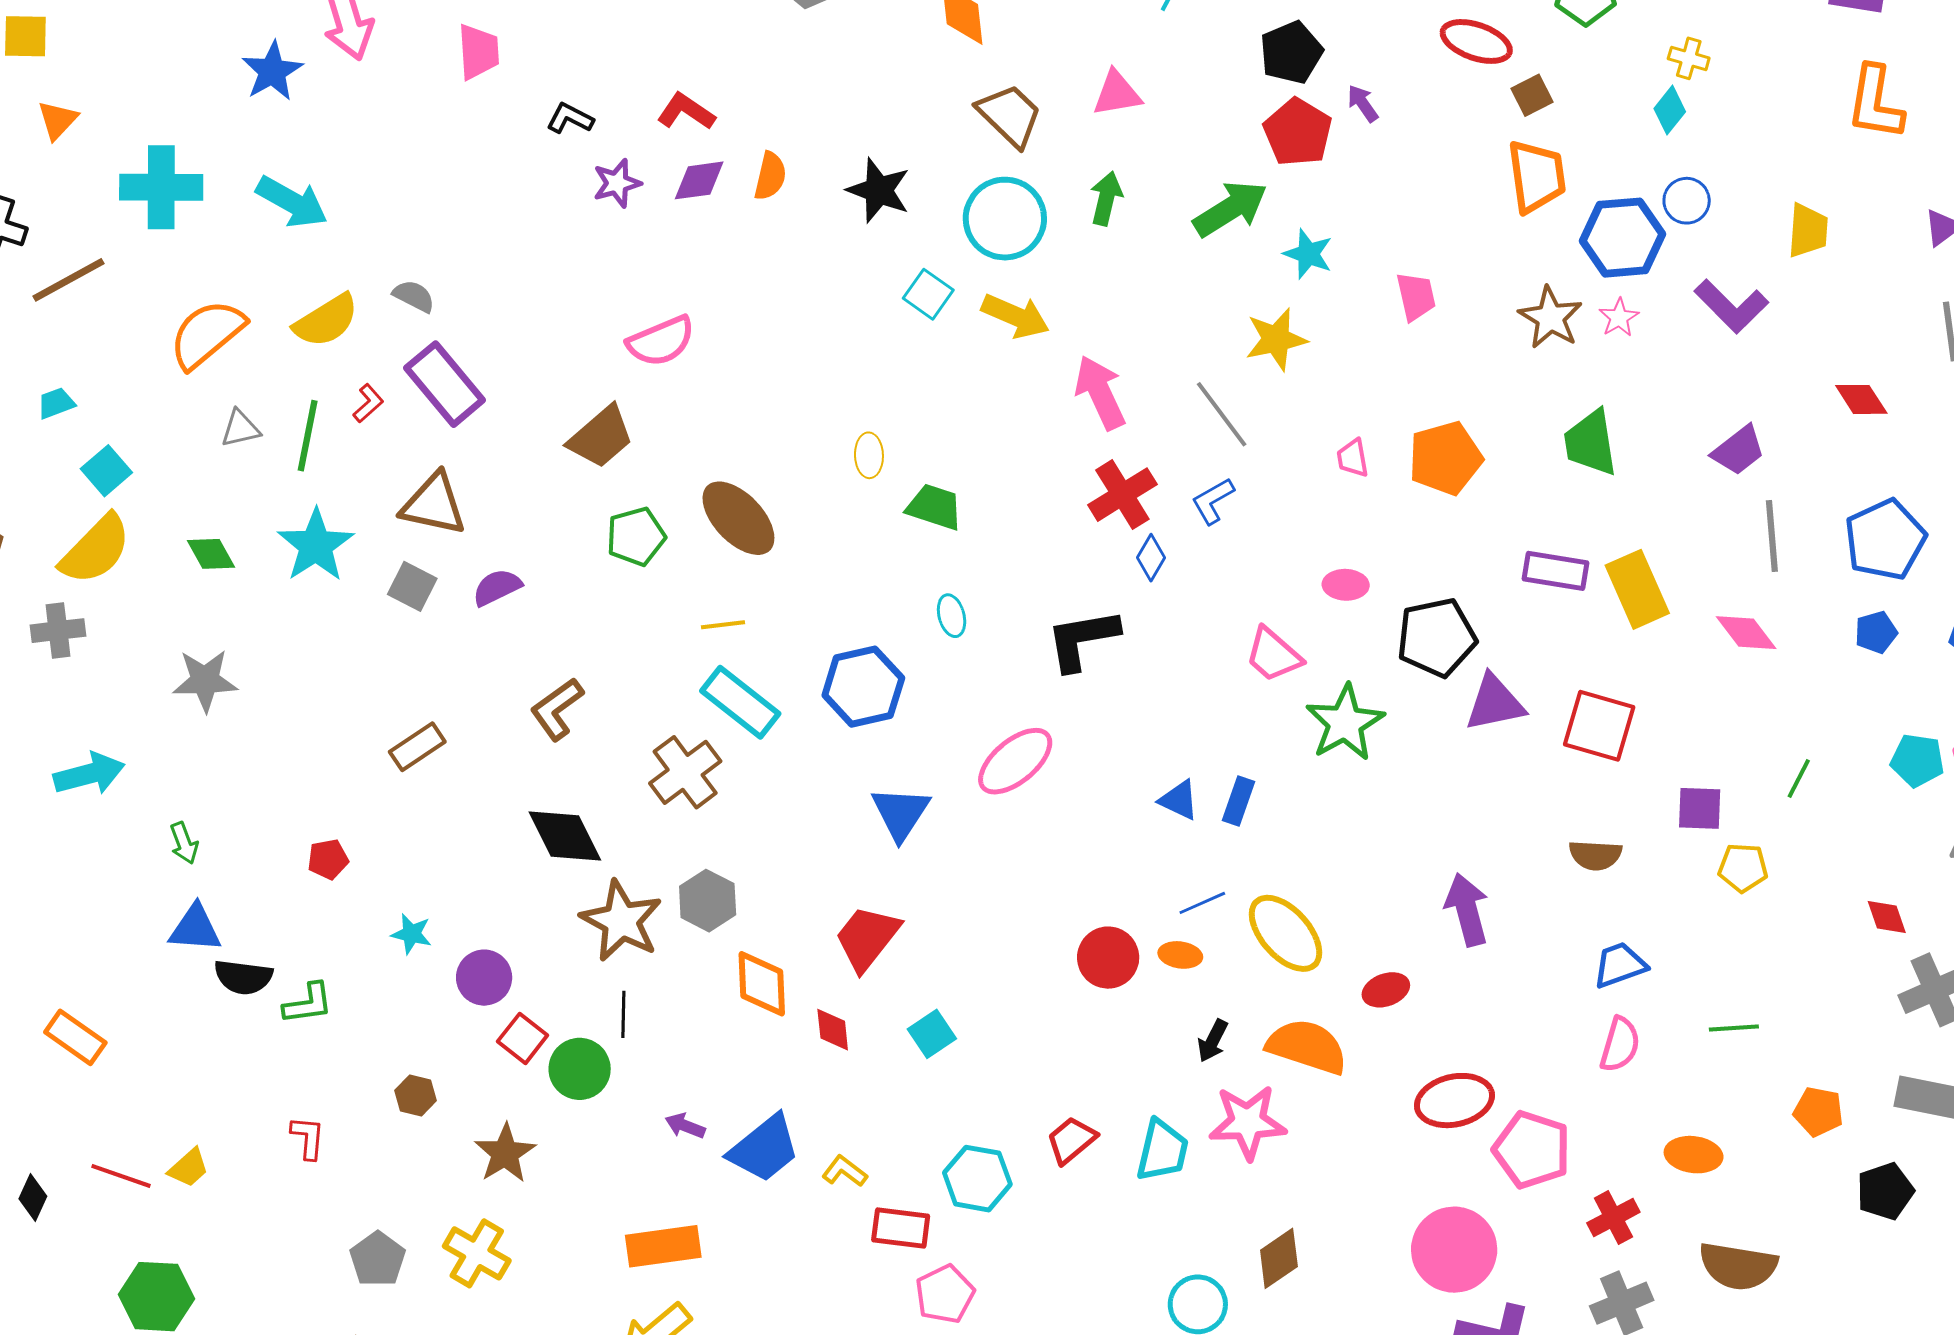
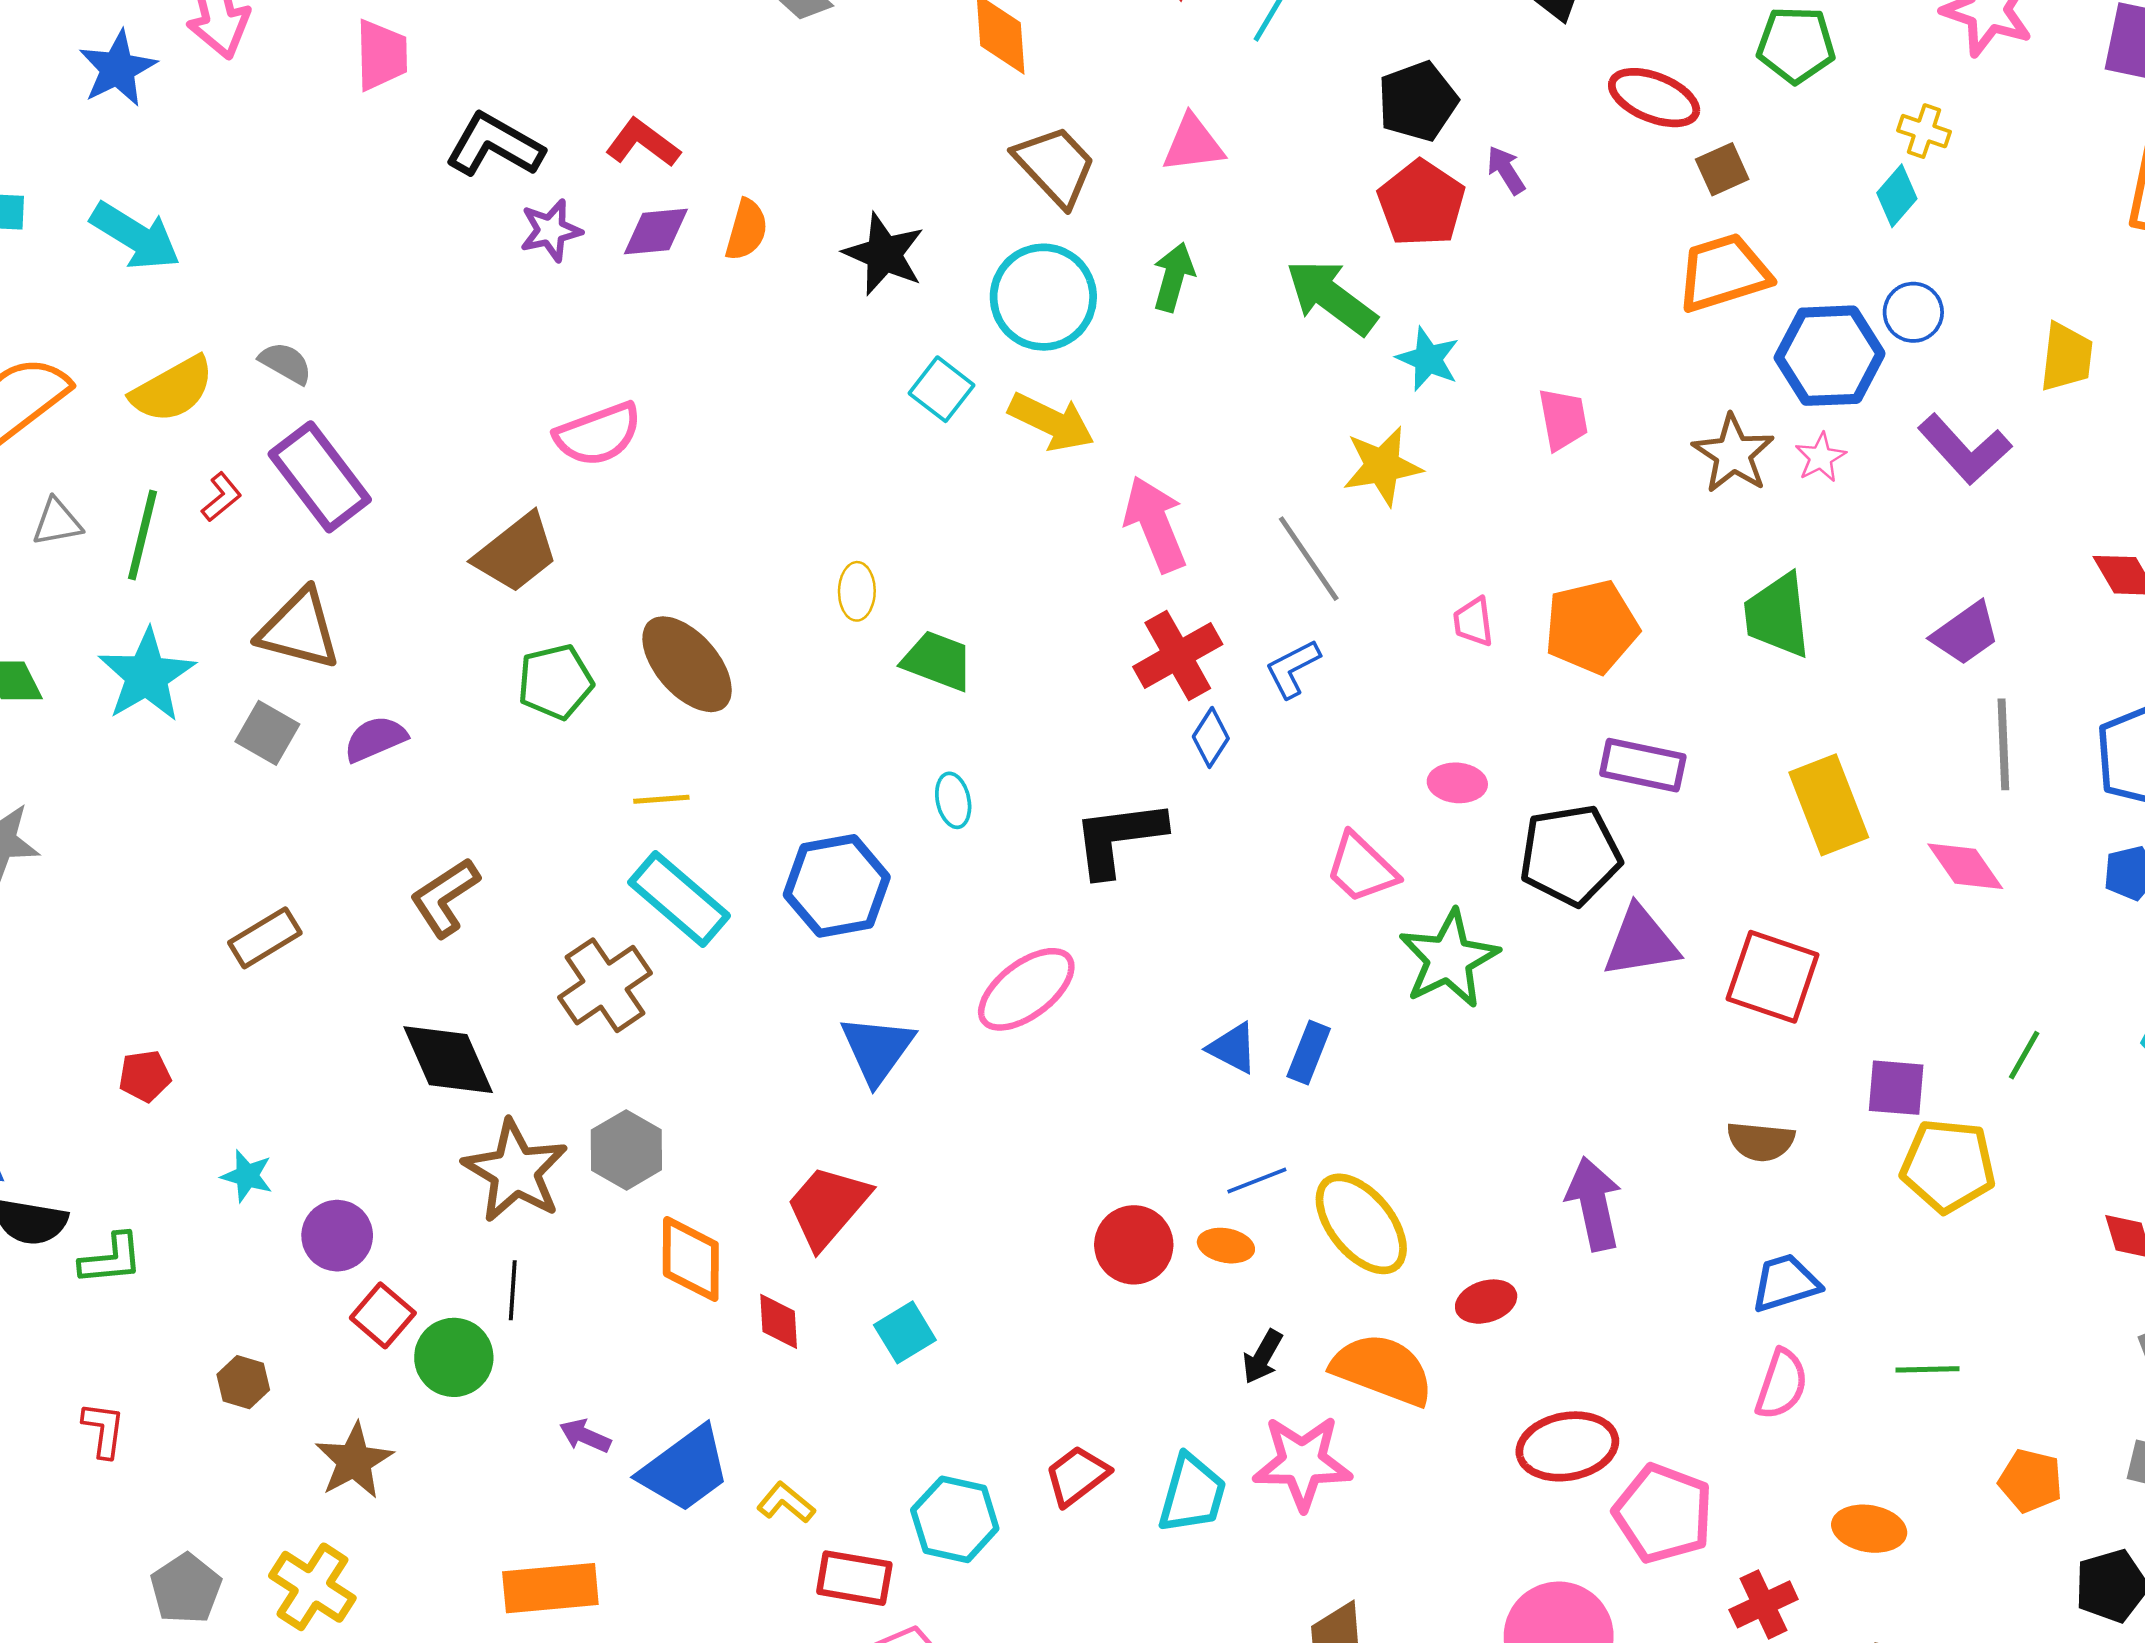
black L-shape: (570, 118) -> (494, 145), size x1.6
orange trapezoid: (1537, 176) -> (1724, 273), turned -102
green arrow: (1230, 209) -> (1331, 297), turned -114
purple rectangle: (1555, 571) -> (1643, 765), moved
yellow pentagon: (1743, 868) -> (1948, 1166), size x1.5

